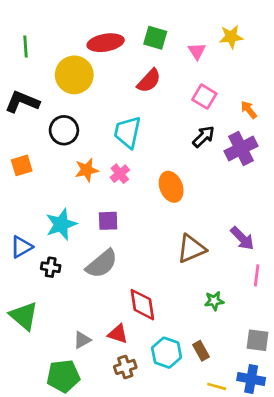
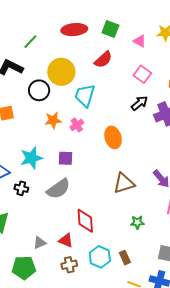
green line: (25, 47) -> (30, 42), moved, turned 42
pink triangle: (197, 51) -> (140, 41), turned -32
yellow circle: (74, 75) -> (61, 72), moved

